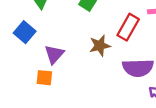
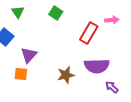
brown star: (100, 46) -> (66, 75), moved

